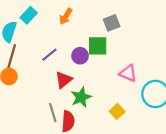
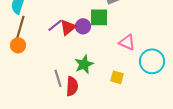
red triangle: (64, 80) -> (68, 27), moved
yellow square: (117, 111) -> (117, 77), turned -32

